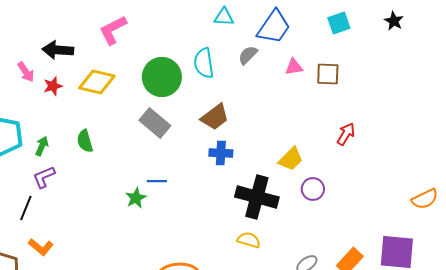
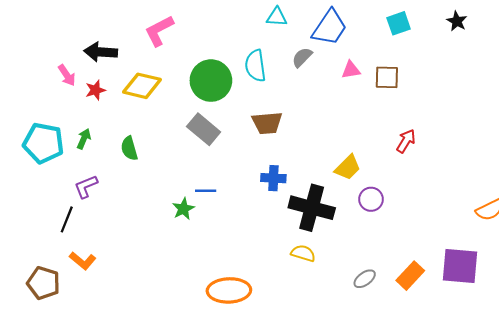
brown trapezoid: (215, 117) -> (267, 123), turned 32
green arrow: (42, 146) -> (84, 139), moved
blue cross: (221, 153) -> (273, 178), moved

